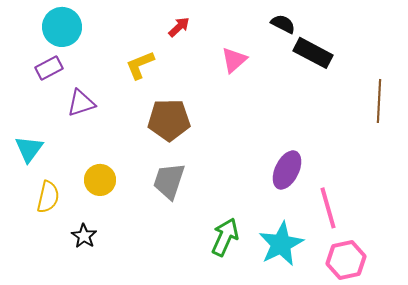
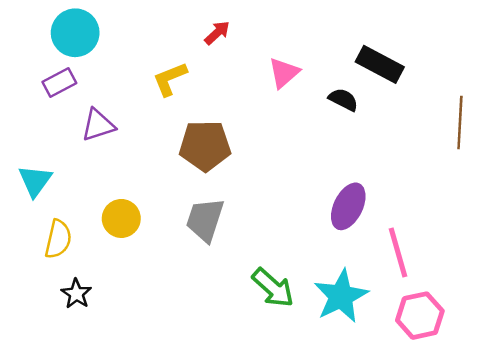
black semicircle: (283, 24) -> (343, 100), moved
black star: (84, 236) -> (76, 294), moved
green arrow: (225, 237) -> (273, 288), turned 108

